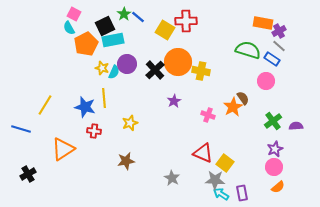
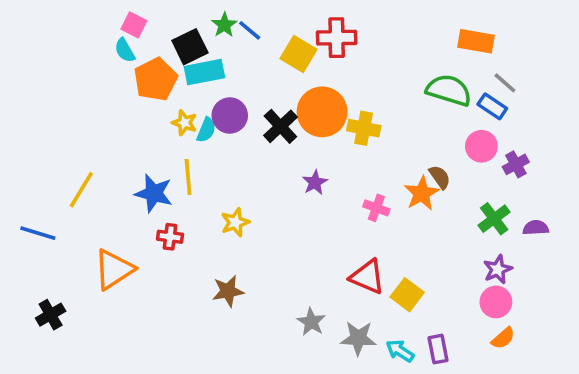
purple cross: (279, 31) -> (516, 164), moved
gray star: (215, 180) -> (358, 338), moved

